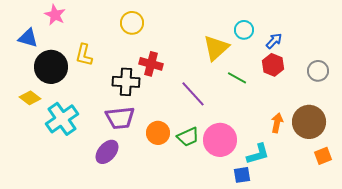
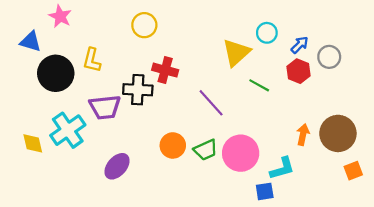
gray circle: (318, 71) -> (329, 57), moved
yellow diamond: (30, 98) -> (33, 143), moved, turned 40
purple trapezoid: (120, 118) -> (105, 107), moved

